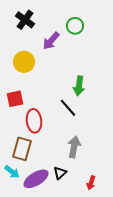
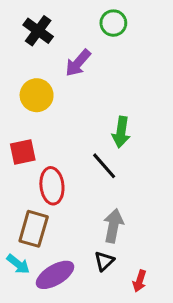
green circle: (75, 26) -> (113, 23), moved
black triangle: (60, 173) -> (104, 261), moved

